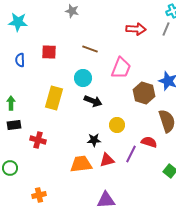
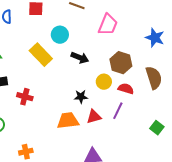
cyan circle: (83, 78) -> (60, 35), moved
brown hexagon: (144, 93) -> (121, 63), moved
yellow rectangle: (54, 98) -> (41, 55), turned -60
red semicircle: (149, 142) -> (126, 89), moved

